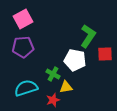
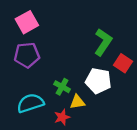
red square: (105, 54) -> (123, 63), turned 35
white pentagon: (75, 60) -> (98, 81), moved

